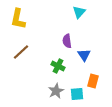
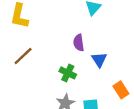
orange rectangle: (93, 81) -> (121, 90), moved, turned -48

